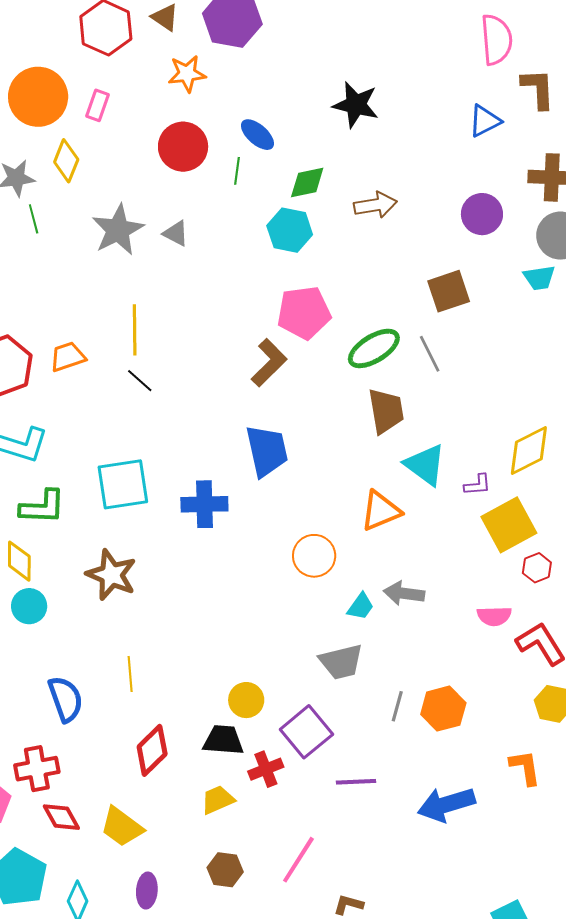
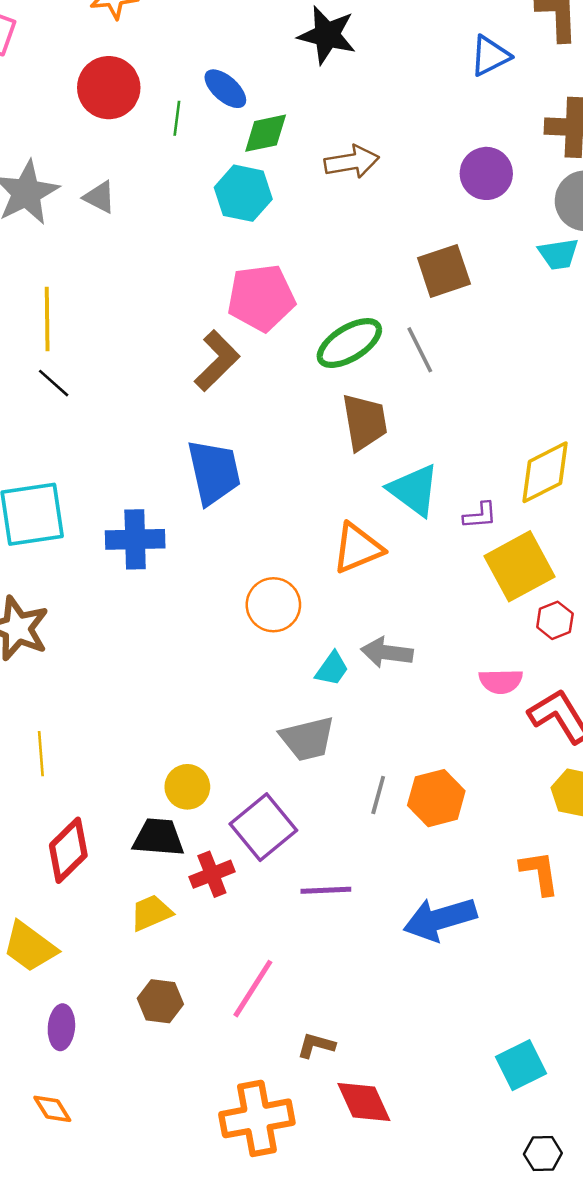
blue ellipse: (257, 135) -> (225, 89), moved

